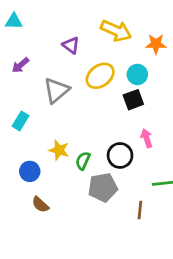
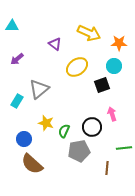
cyan circle: (137, 74) -> (114, 66), moved
gray triangle: (56, 90) -> (39, 89), moved
brown semicircle: (40, 205) -> (32, 164), size x1.6

